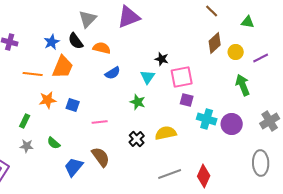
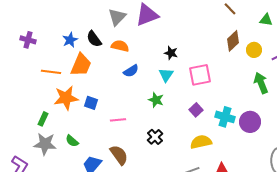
gray triangle: (88, 19) -> (117, 17), moved
black star: (162, 59) -> (171, 53), moved
orange star: (48, 100) -> (66, 98), size x1.4
purple square: (187, 100) -> (196, 110), moved, turned 32
yellow semicircle: (166, 133) -> (201, 142), moved
gray star: (27, 146) -> (45, 144), size x1.6

